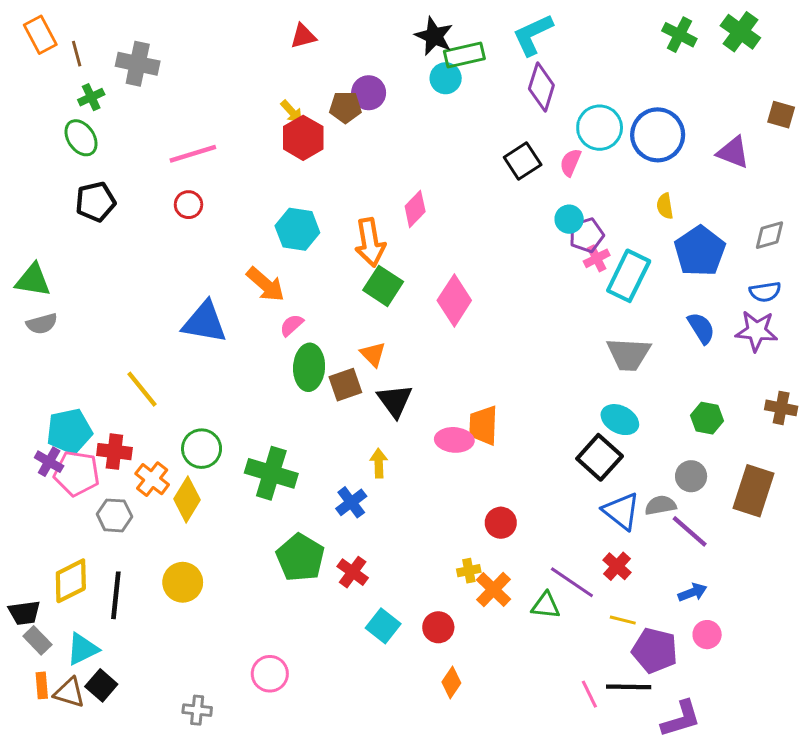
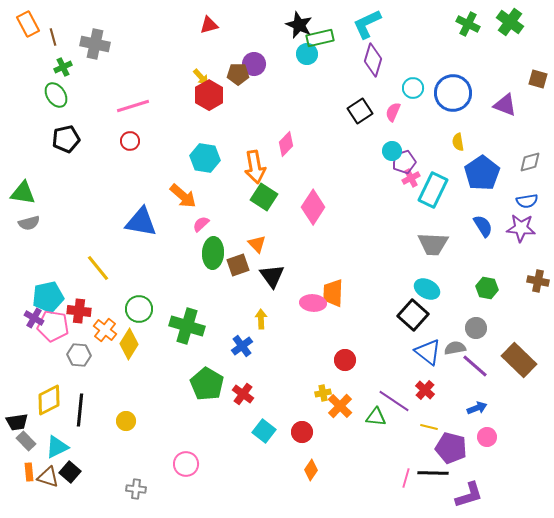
cyan circle: (600, 128) -> (413, 88), size x0.7
brown rectangle: (754, 491) -> (519, 360), moved, turned -64
yellow circle: (183, 582) -> (126, 421), moved, size x0.7
pink line: (589, 694) -> (406, 478), turned 42

